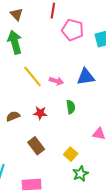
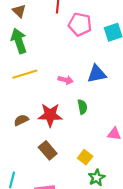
yellow line: (33, 76) -> (25, 74), moved, turned -65
red star: (40, 113) -> (50, 115), size x1.6

